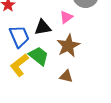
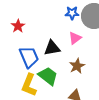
brown star: (68, 46) -> (77, 66), size x0.7
yellow L-shape: (19, 65) -> (29, 85), turned -30

